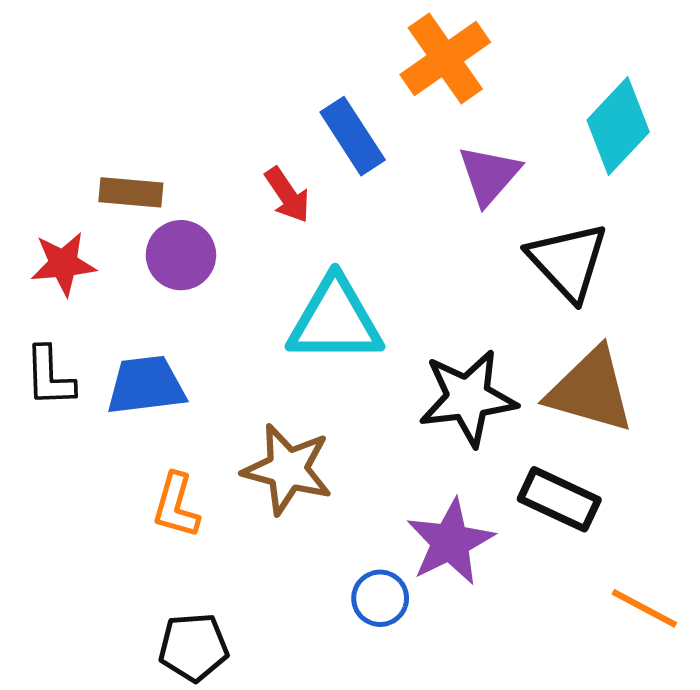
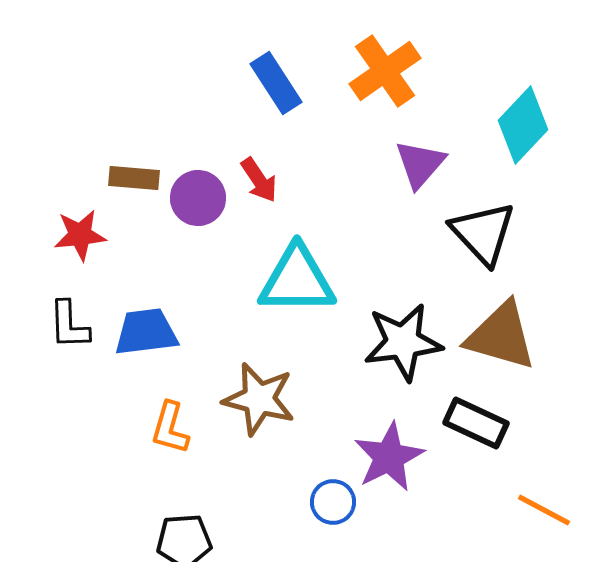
blue rectangle: (353, 136) -> (276, 83), moved
purple circle: (181, 255) -> (198, 198), moved

